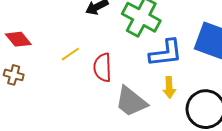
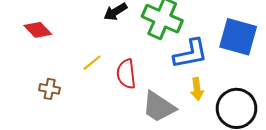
red diamond: (18, 39) -> (38, 30), moved
brown cross: (14, 75) -> (50, 89), moved

